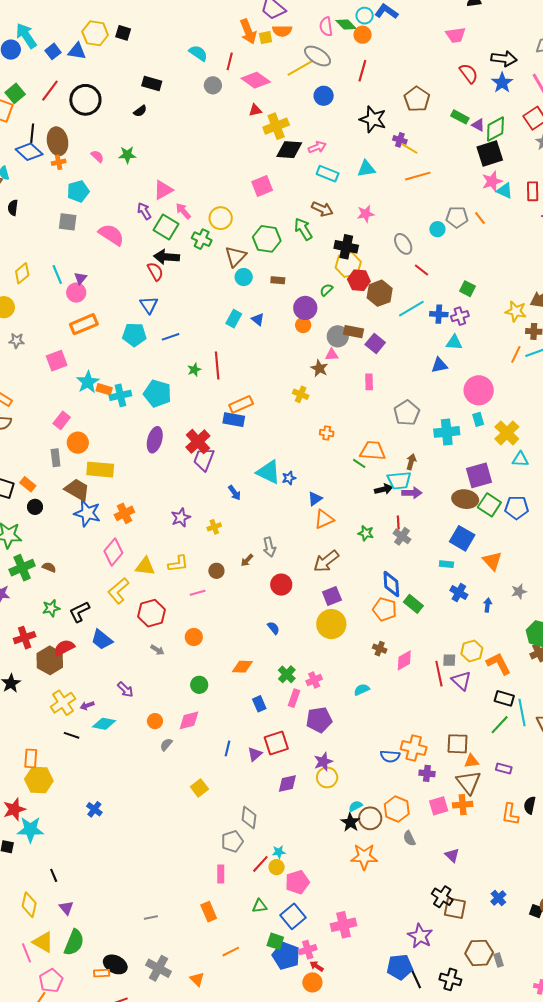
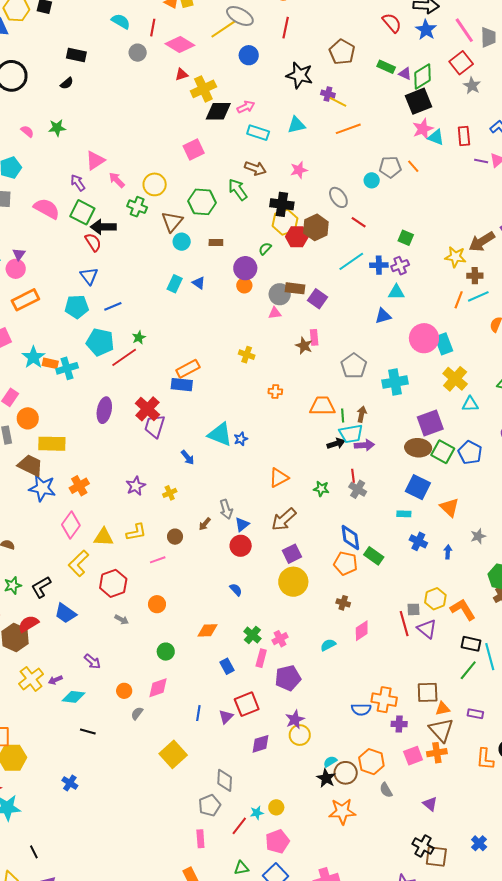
green square: (166, 227) -> (82, 212), moved
brown hexagon: (380, 293) -> (316, 227), moved
red line: (217, 365) -> (124, 357), moved, turned 64
brown star: (319, 368) -> (304, 346), moved
cyan pentagon: (157, 394) -> (100, 342), moved
cyan rectangle: (478, 419) -> (444, 344), moved, size x1.5
green line: (359, 463) -> (343, 416), moved, turned 56
blue triangle: (315, 499) -> (242, 524), moved
blue pentagon: (517, 508) -> (470, 453), turned 30
pink diamond: (404, 660) -> (362, 631), moved
black line: (72, 735) -> (88, 731), moved
yellow square: (199, 788) -> (173, 754), size x1.5
yellow circle: (277, 867) -> (276, 807), moved

